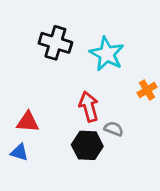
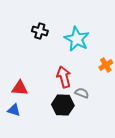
black cross: (55, 43) -> (40, 31), size x0.7

